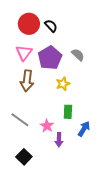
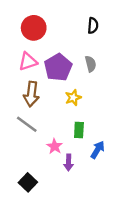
black semicircle: (51, 26) -> (93, 26), moved, turned 48
pink triangle: (24, 53) -> (28, 62), turned 36
gray semicircle: (78, 55) -> (91, 64), turned 32
gray line: (20, 120) -> (27, 124), moved

